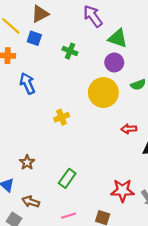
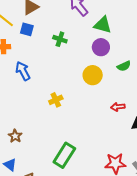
yellow circle: (103, 93) -> (93, 75), size x0.7
brown star: (27, 162) -> (15, 136), moved
green rectangle: (67, 178) -> (64, 155), size x1.4

